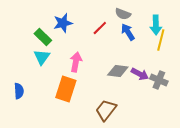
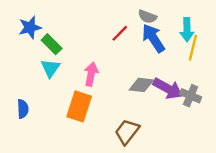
blue star: (63, 23) -> (30, 27), moved
blue arrow: (128, 32) -> (153, 38), size x1.4
purple arrow: (140, 74) -> (168, 88), size x1.4

